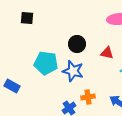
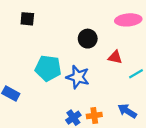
black circle: (77, 44) -> (88, 39), moved
orange cross: (88, 97) -> (94, 115), moved

